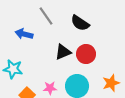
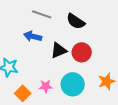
gray line: (46, 16) -> (42, 14), turned -36
blue arrow: (24, 34) -> (33, 36), moved

